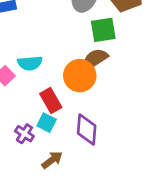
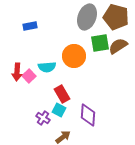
brown semicircle: (95, 59) -> (118, 46), moved
orange circle: (80, 76) -> (74, 56), moved

